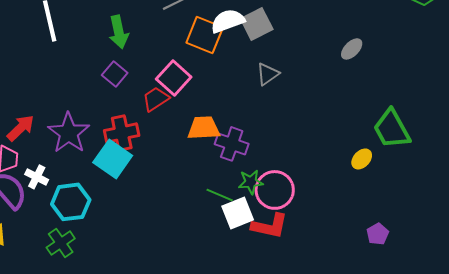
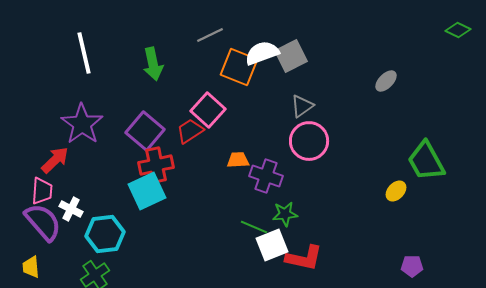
purple square: (115, 74) -> (145, 131), moved, size x1.5
orange trapezoid: (204, 128) -> (238, 160), size x0.7
purple star: (69, 133) -> (82, 124), moved
cyan square: (113, 159) -> (147, 191), turned 30
pink circle: (275, 190) -> (309, 141), moved
purple pentagon: (378, 234) -> (412, 266), turned 30

